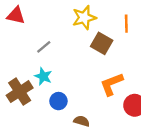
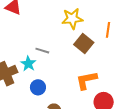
gray line: (44, 47) -> (42, 51), moved, turned 48

